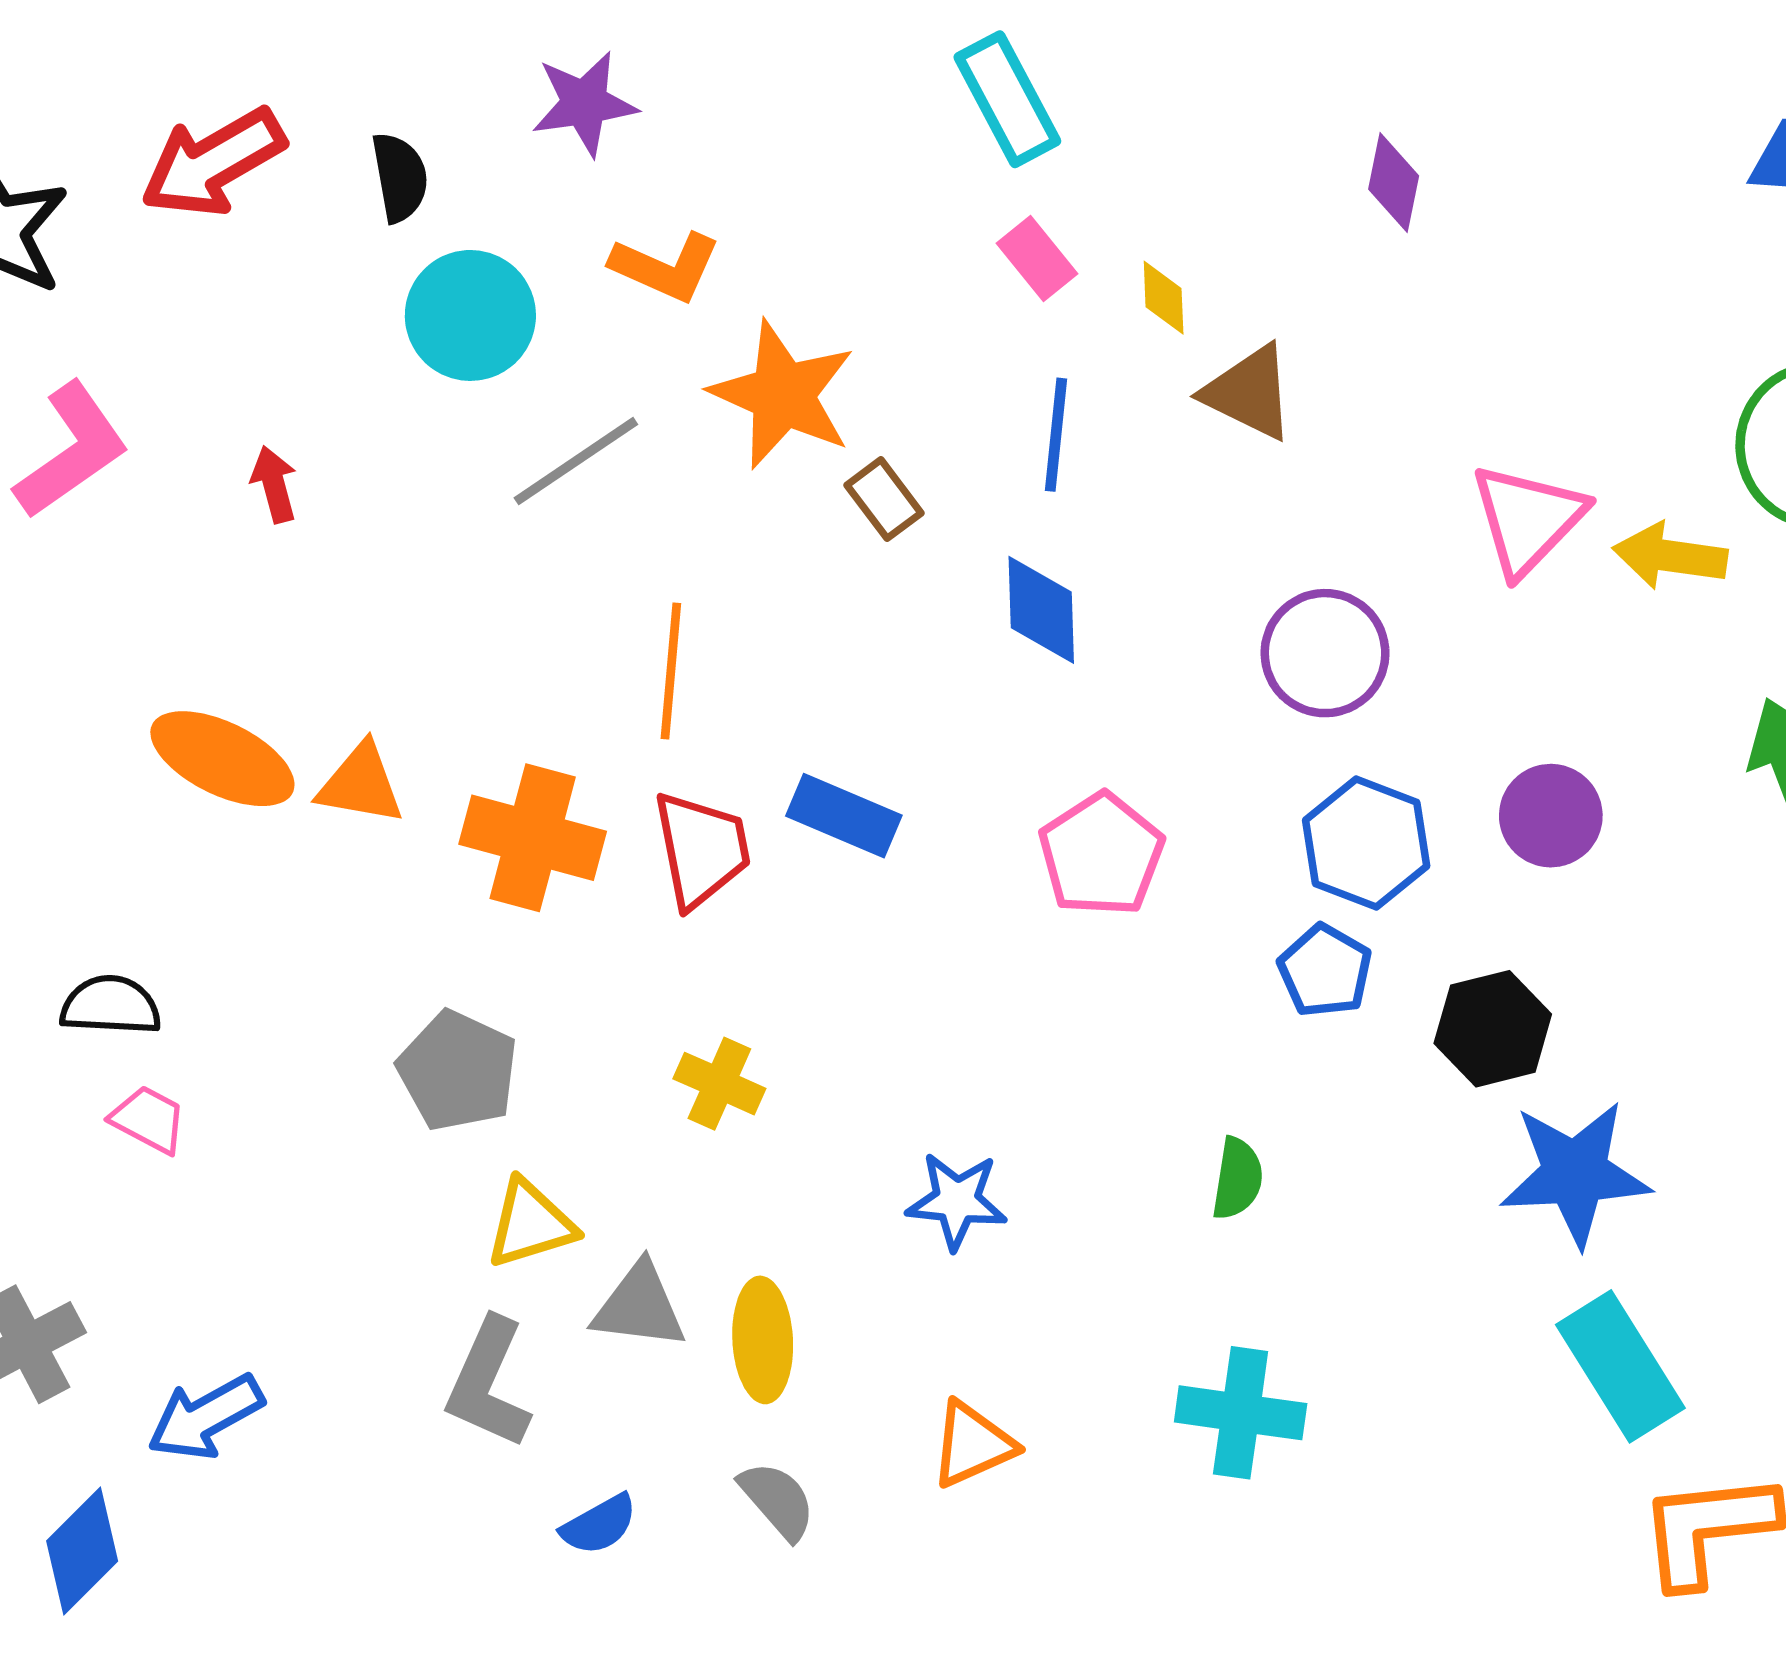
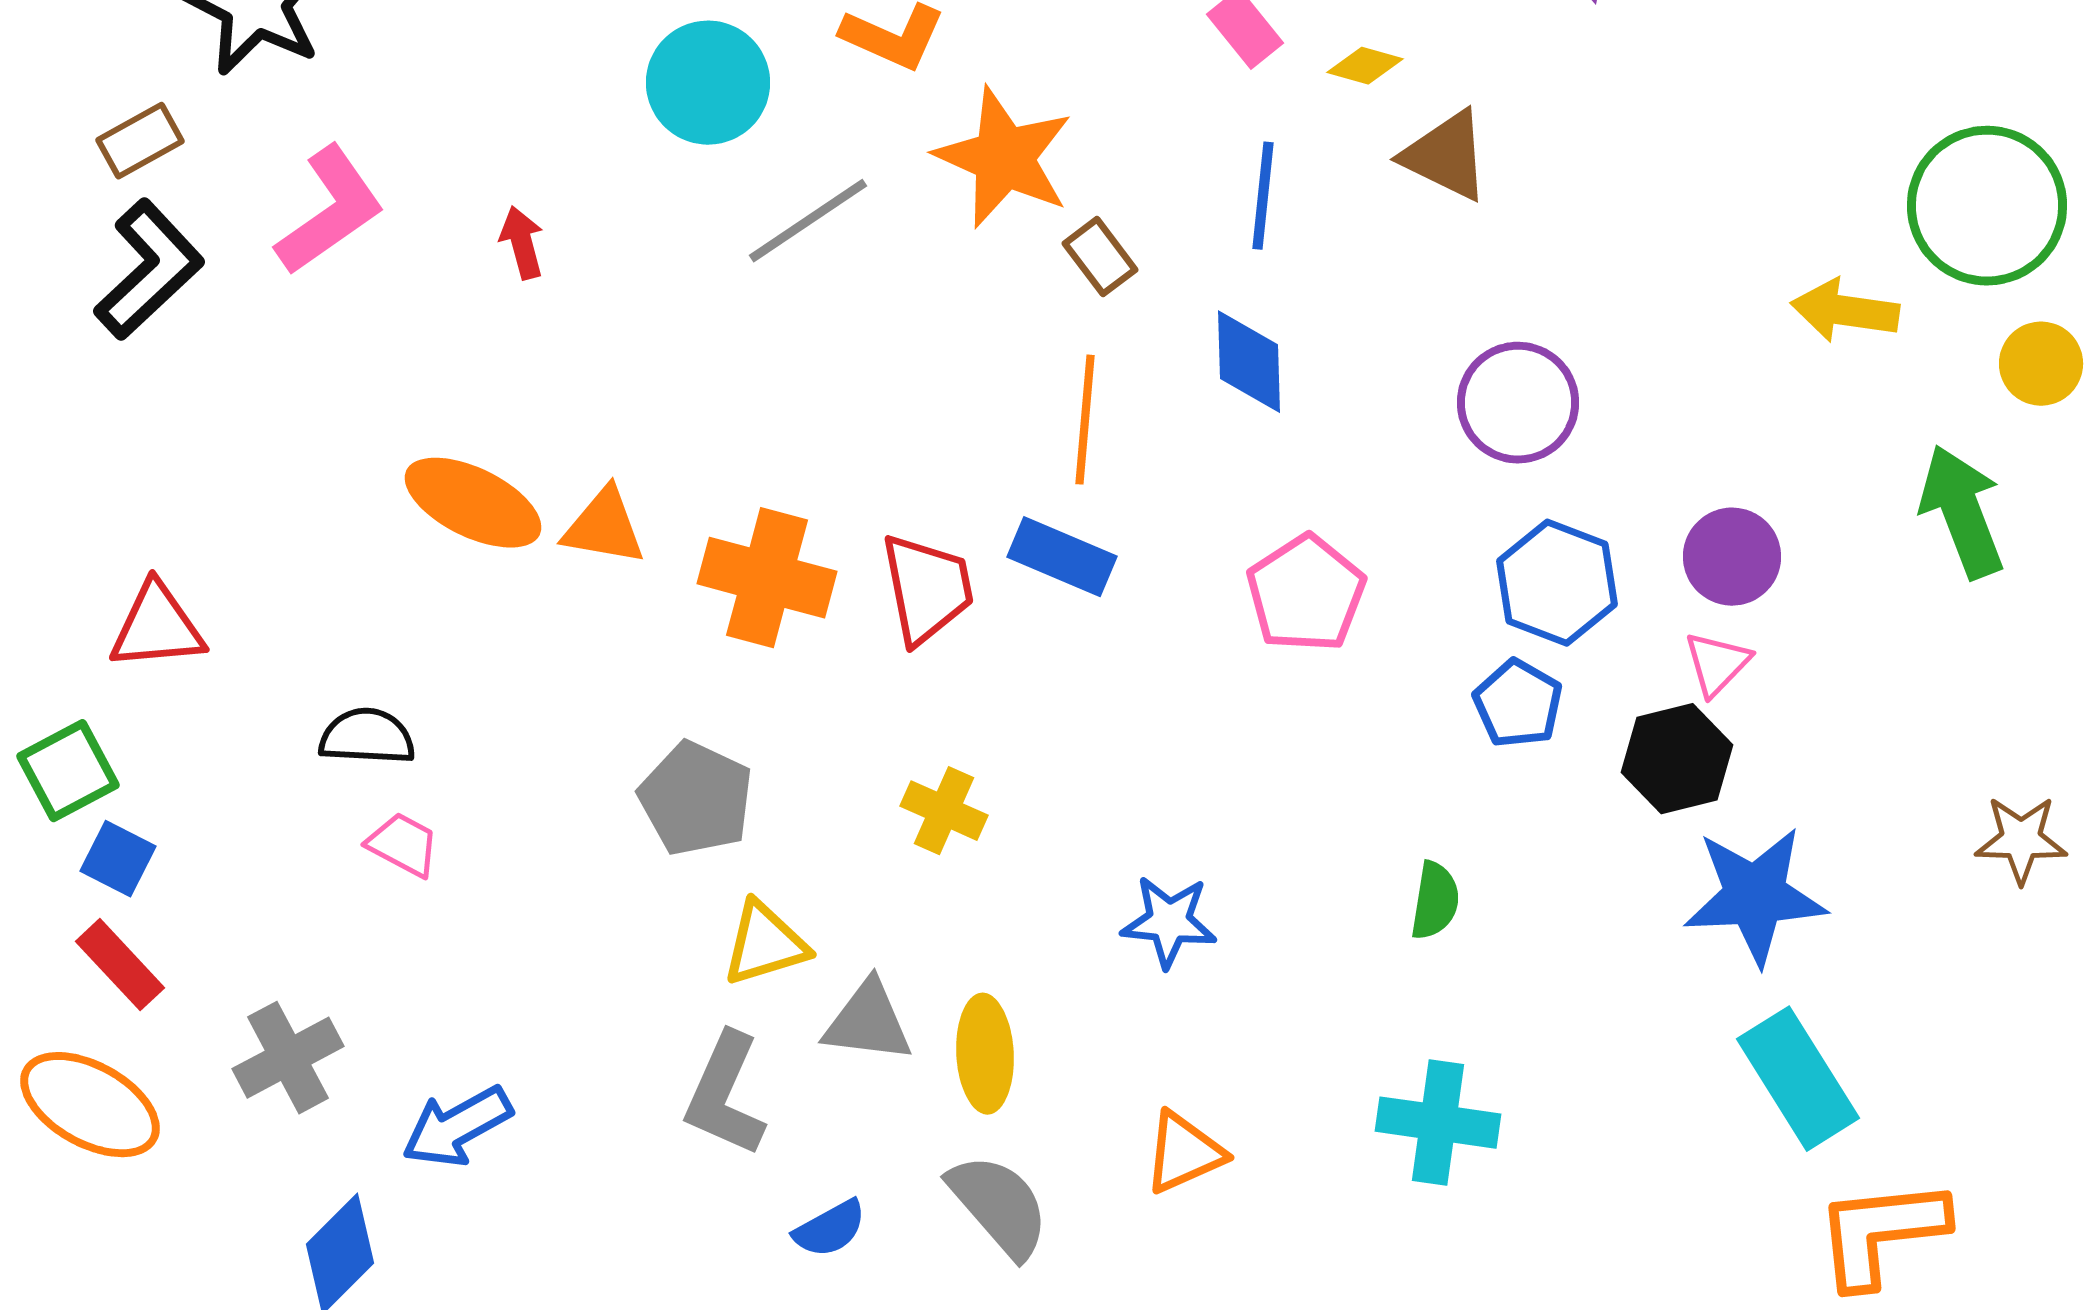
yellow diamond: (1164, 298) -> (1365, 66), turned -72
pink triangle: (1528, 519) -> (1717, 664), moved, size x0.6
orange line: (671, 671) -> (1085, 420), moved
gray semicircle: (777, 1500) -> (999, 1206), size x1.4

